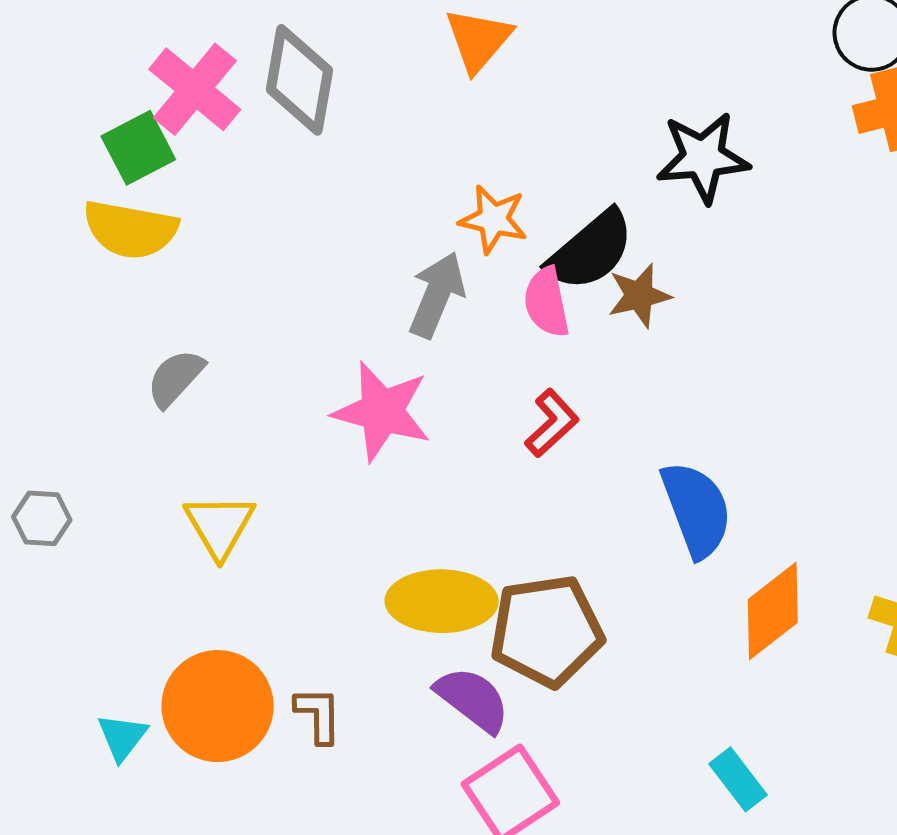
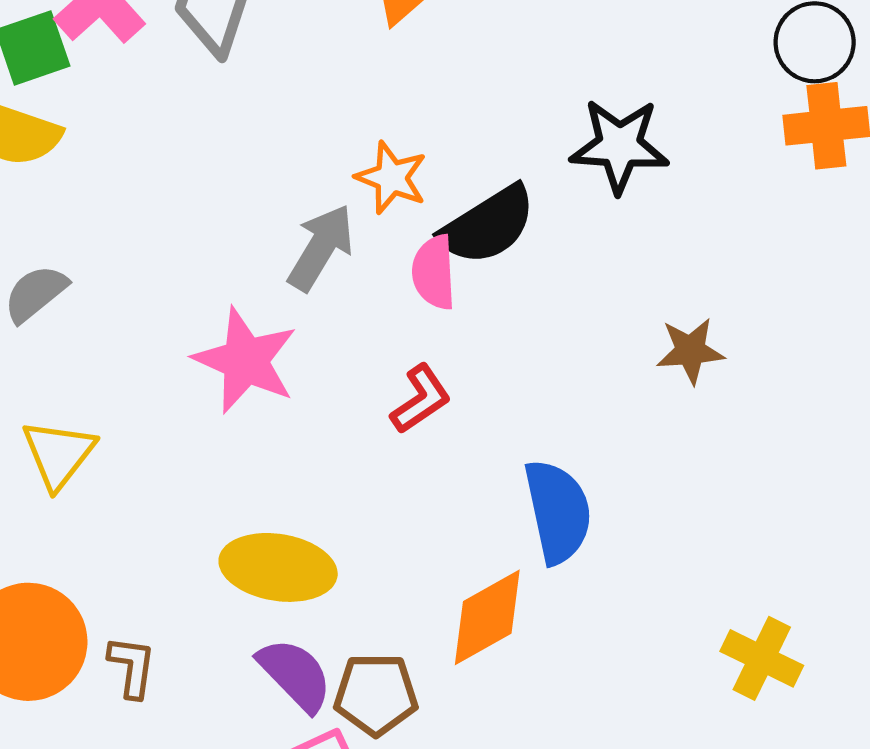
brown star: (639, 296) -> (690, 351), moved
orange diamond: (773, 611) -> (487, 617), moved
brown pentagon: (547, 631) -> (376, 694), moved, size x0.7

